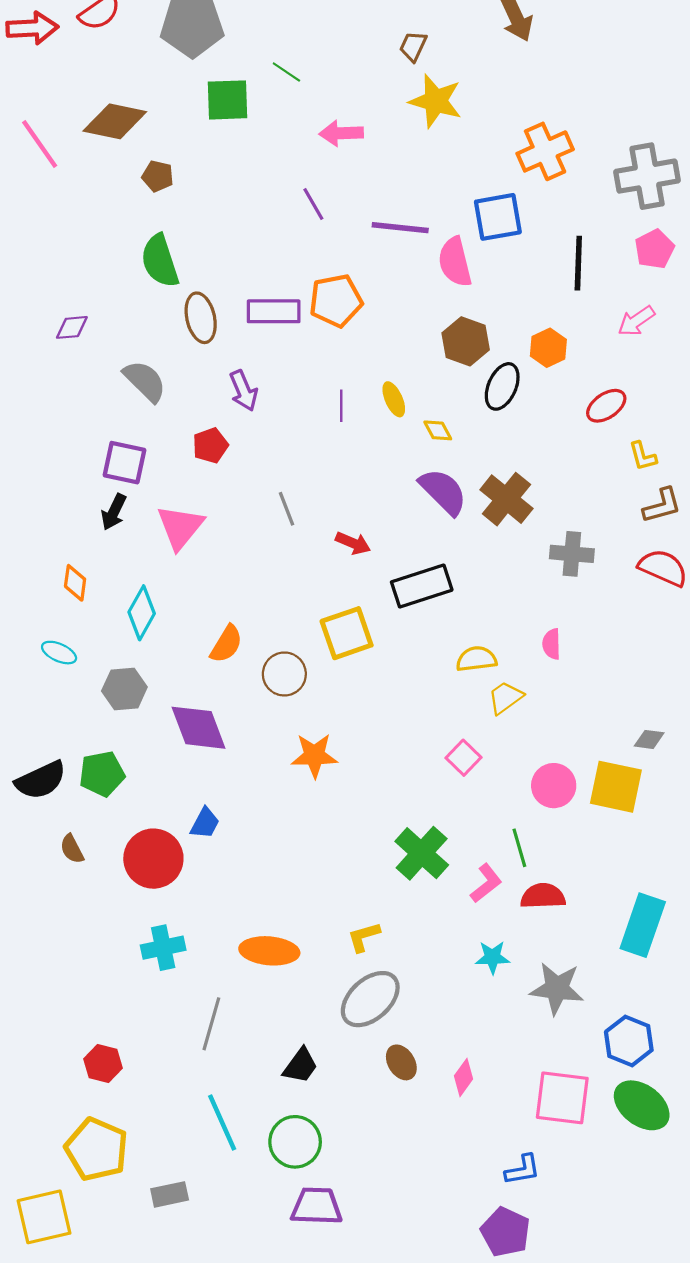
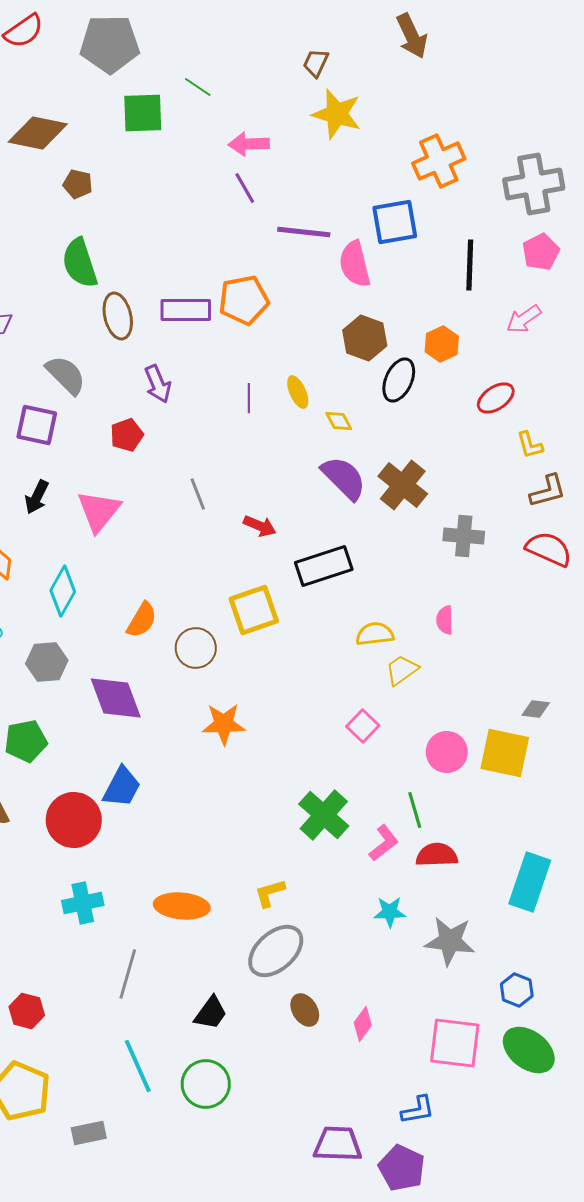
purple line: (313, 204) -> (245, 188), moved
purple square: (124, 463) -> (37, 425), moved
blue trapezoid: (205, 823) -> (122, 787), size x1.4
blue hexagon: (629, 1041) -> (517, 990), size x0.7
purple trapezoid: (317, 1206) -> (338, 1144), moved

